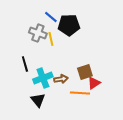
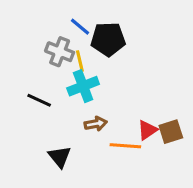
black line: (25, 64) -> (39, 100), turned -49
brown square: (85, 72) -> (171, 132), moved
cyan cross: (43, 78) -> (83, 86), moved

